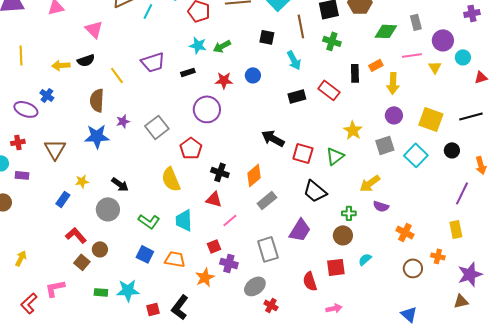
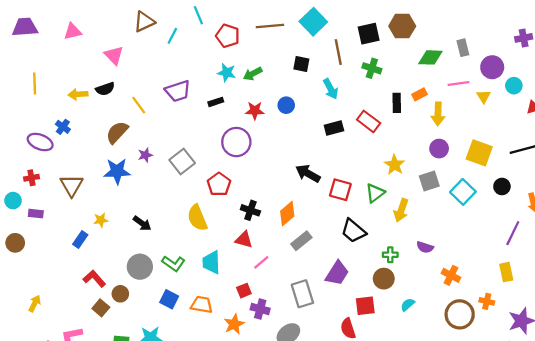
brown semicircle: (97, 100) -> (117, 132), turned 40
yellow arrow: (370, 183) -> (401, 210), moved, turned -35
gray circle: (108, 209) -> (140, 267), moved
red square: (336, 267) -> (365, 306), moved
brown circle: (413, 268) -> (460, 314), size x1.4

